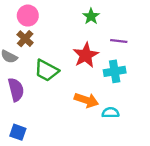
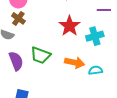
purple line: (119, 41) -> (104, 10), moved
green trapezoid: (47, 70) -> (41, 55), moved

